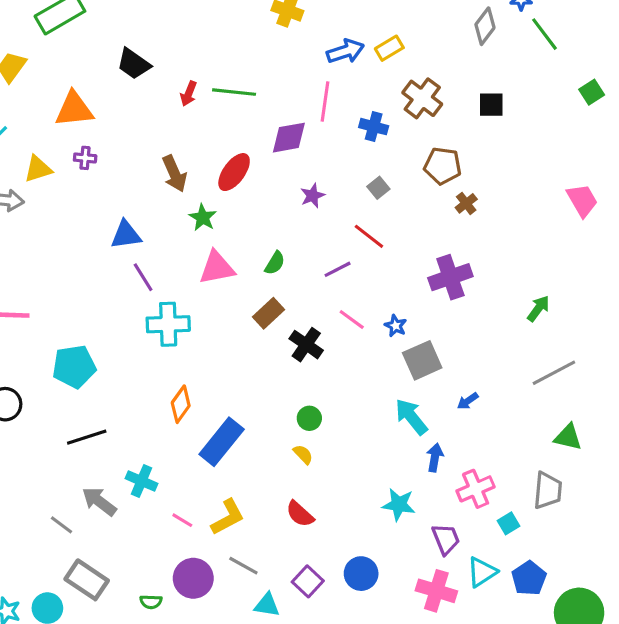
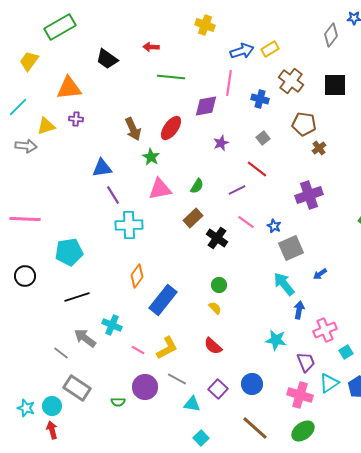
red arrow: (189, 94) -> (151, 47), moved, turned 70
black square: (491, 105) -> (335, 85), size x1.4

